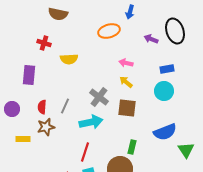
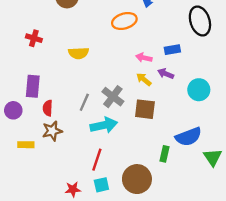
purple arrow: (151, 39) -> (166, 74), moved
red cross: (44, 43) -> (34, 38), moved
blue rectangle: (167, 69) -> (172, 50), moved
purple rectangle: (29, 75) -> (33, 86), moved
cyan circle: (164, 91) -> (199, 90), moved
gray line: (65, 106) -> (84, 102), moved
green rectangle: (132, 147) -> (164, 154), moved

